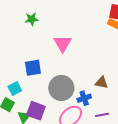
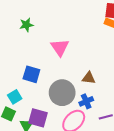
blue square: (33, 68) -> (31, 74), turned 30
brown triangle: (102, 83) -> (89, 78), moved

